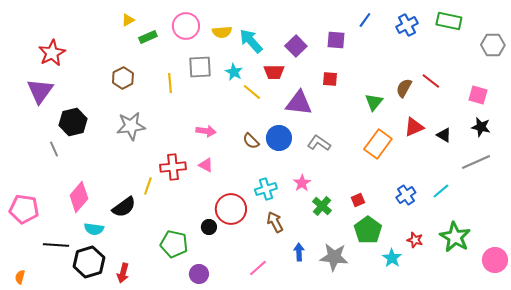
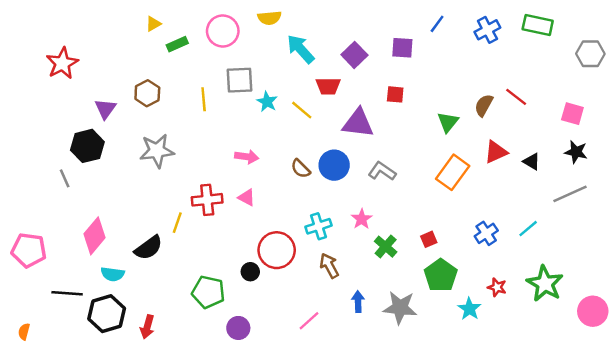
yellow semicircle: (222, 32) -> (269, 18), moved
cyan star: (234, 72) -> (267, 102), moved
purple triangle: (40, 91) -> (105, 109), moved, size x0.7

